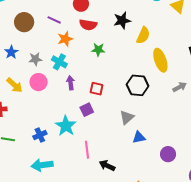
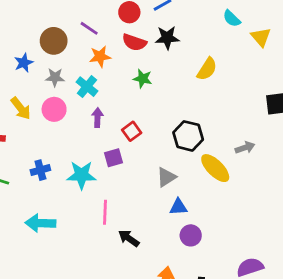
black star: (122, 20) -> (167, 38), moved
brown circle: (24, 22) -> (54, 41), moved
yellow ellipse: (160, 60) -> (215, 168), moved, turned -35
red square: (97, 89) -> (132, 131), turned 32
cyan star: (66, 126) -> (81, 175), turned 30
blue cross: (40, 135) -> (40, 170), moved
purple circle: (168, 154) -> (191, 235), moved

